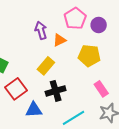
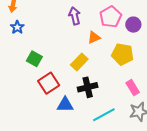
purple arrow: (41, 30) -> (75, 16), moved

